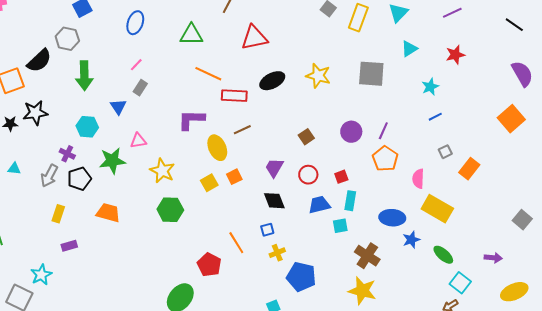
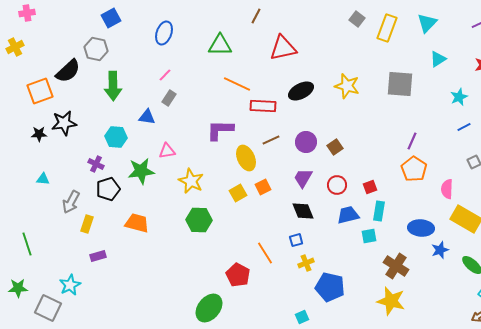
blue triangle: (118, 107) -> (147, 117), turned -48
purple circle: (351, 132) -> (306, 142), moved
gray arrow: (49, 176) -> (71, 202), moved

